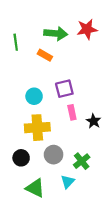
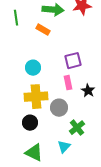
purple square: (64, 89) -> (73, 61), moved
gray circle: (54, 155) -> (59, 108), moved
black circle: (21, 158) -> (30, 123), moved

